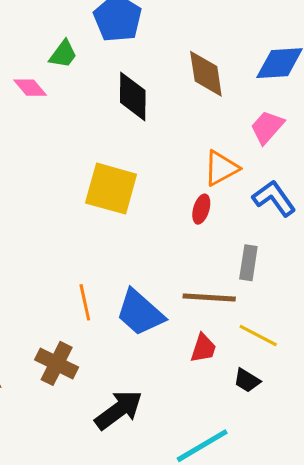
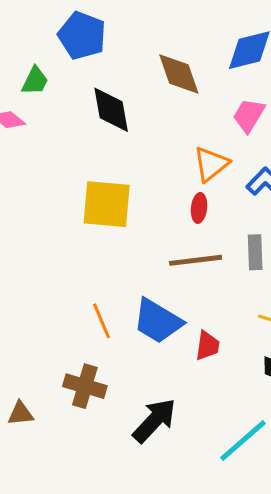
brown line: (209, 298) -> (196, 260), moved
red trapezoid: (203, 348) -> (207, 346), moved

